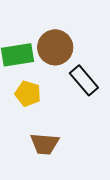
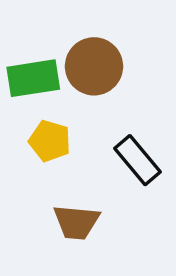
black rectangle: (84, 80) -> (137, 160), moved

